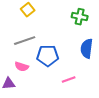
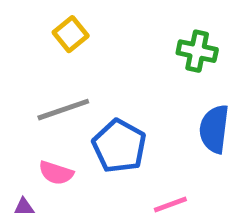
blue pentagon: (48, 56) -> (119, 146), turned 30

